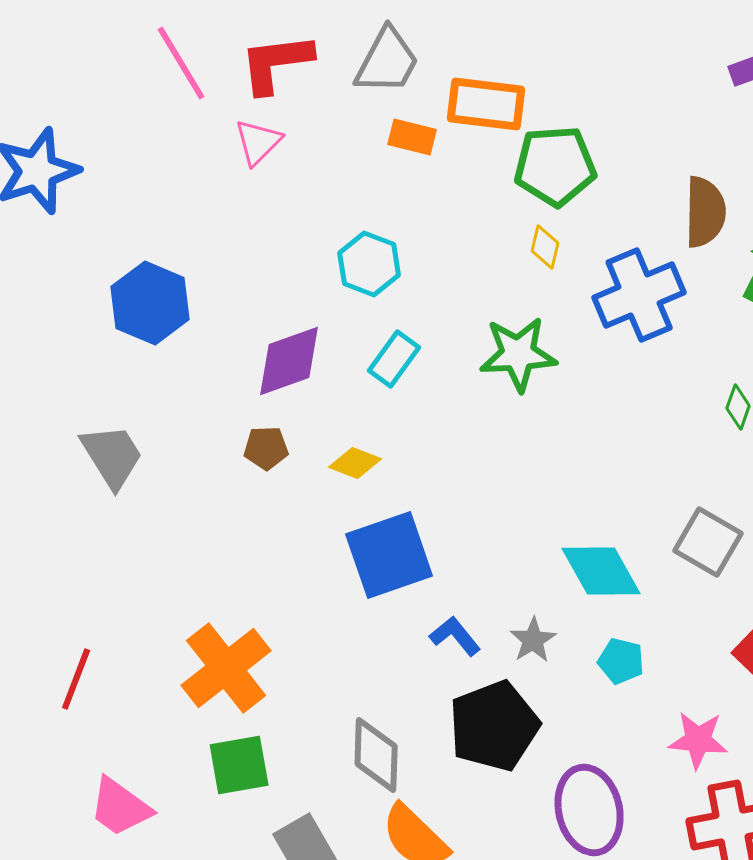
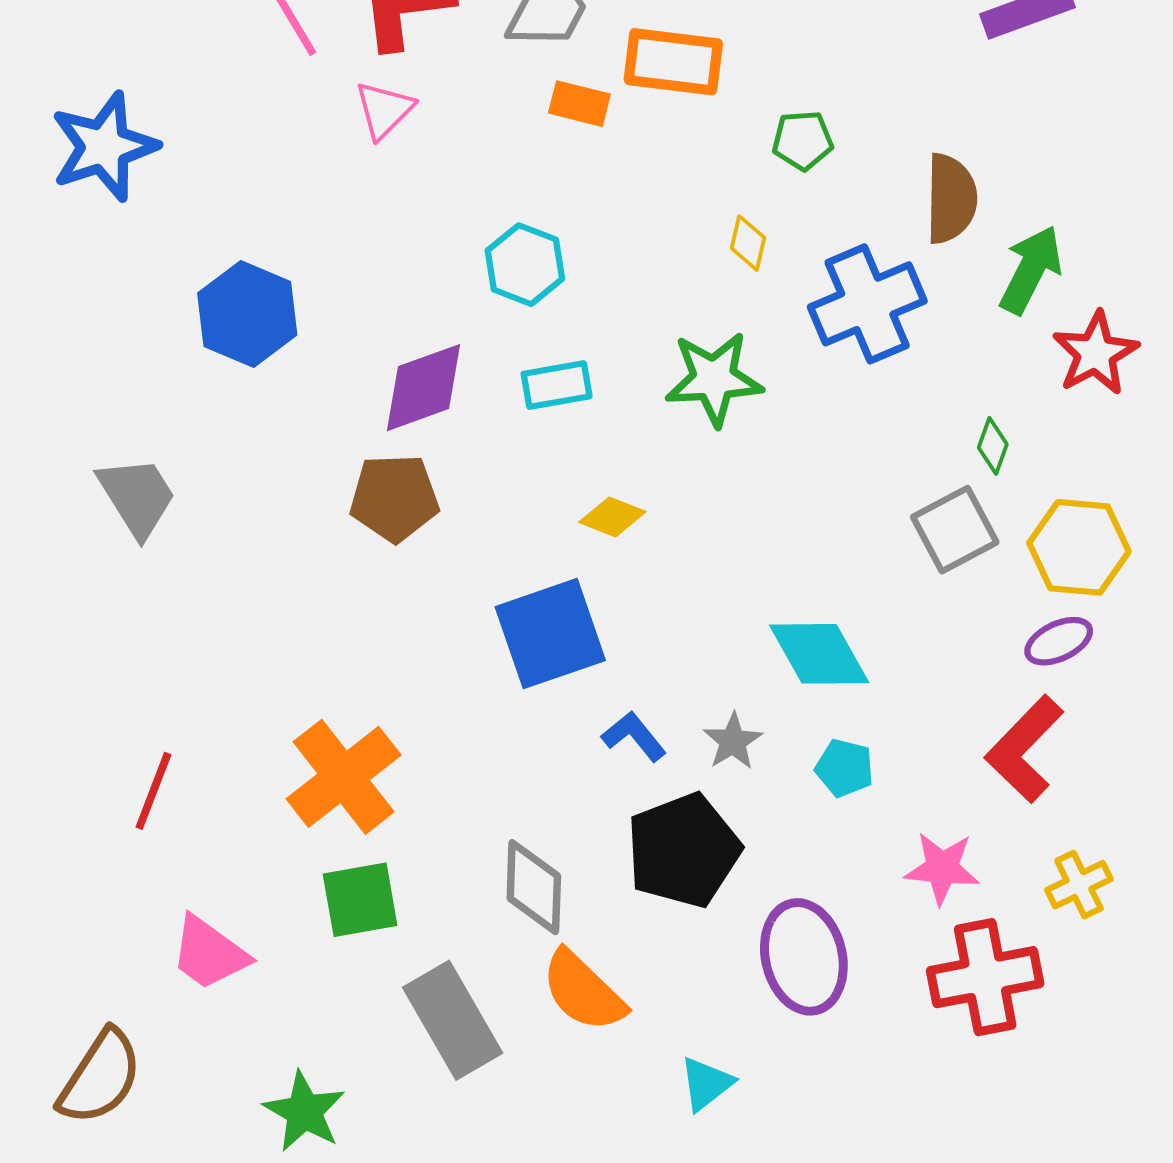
green pentagon: (555, 166) -> (803, 140), moved, size x0.6
cyan rectangle: (394, 359) -> (557, 385), turned 44
brown pentagon: (266, 448) -> (394, 498), size x1.6
gray trapezoid: (112, 456) -> (137, 497), moved
yellow diamond: (355, 463) -> (612, 517), moved
gray square: (708, 542) -> (955, 530), moved, turned 32

